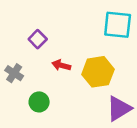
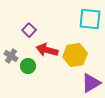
red arrow: (61, 65) -> (47, 50), size x1.5
green circle: (39, 102) -> (28, 66), moved

